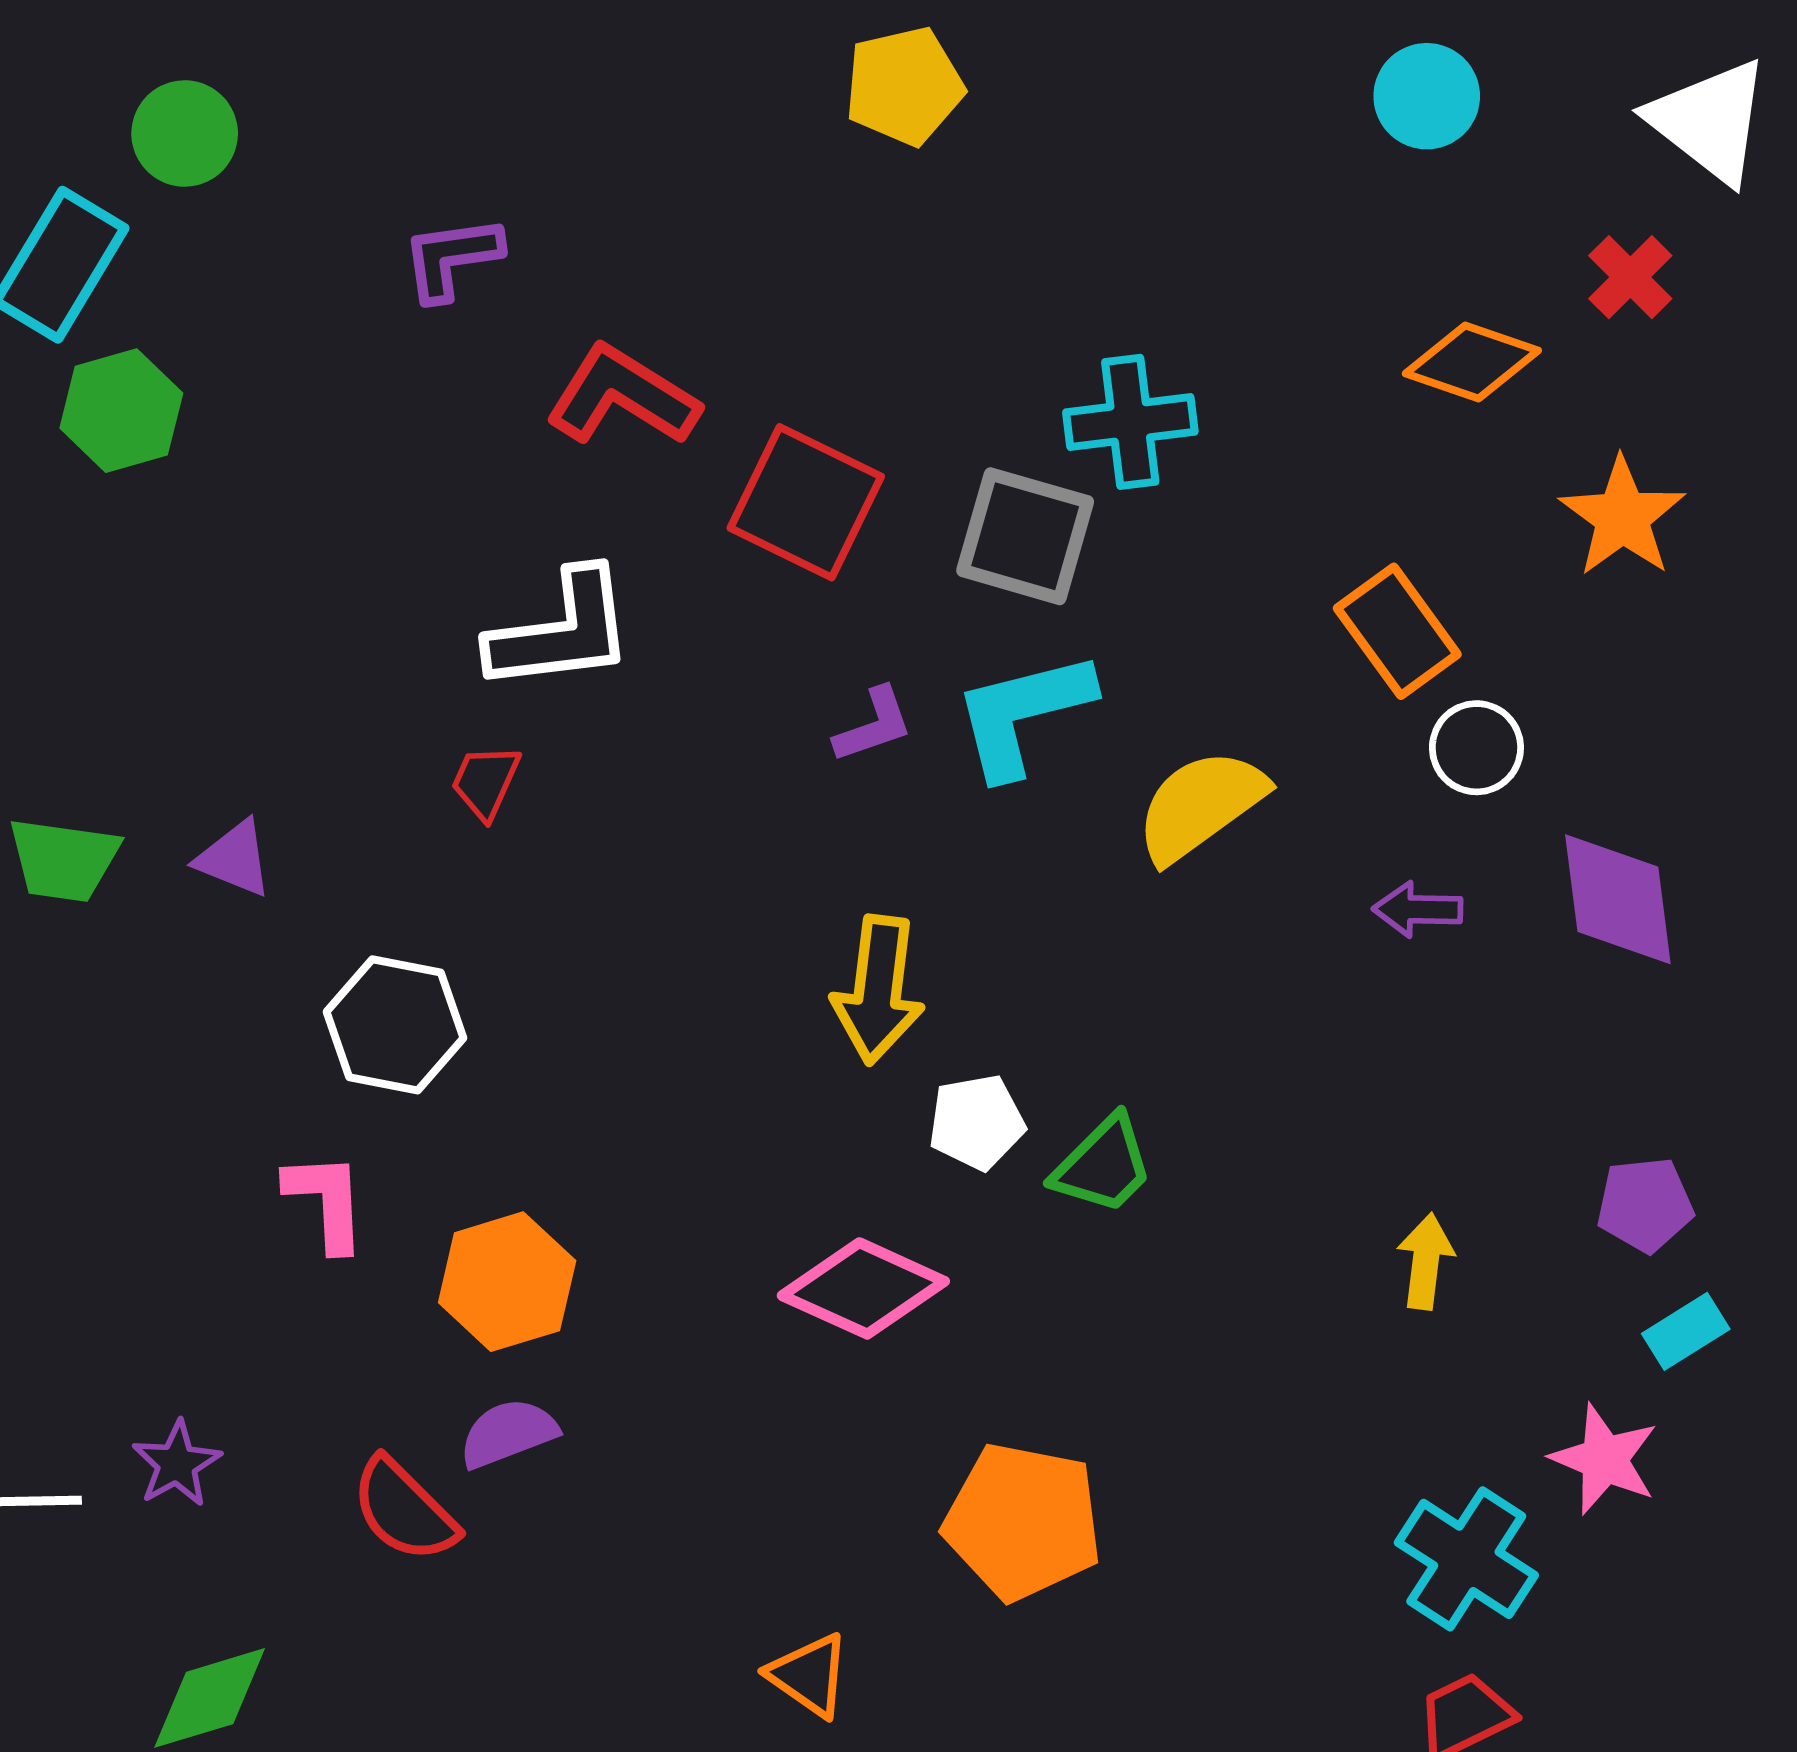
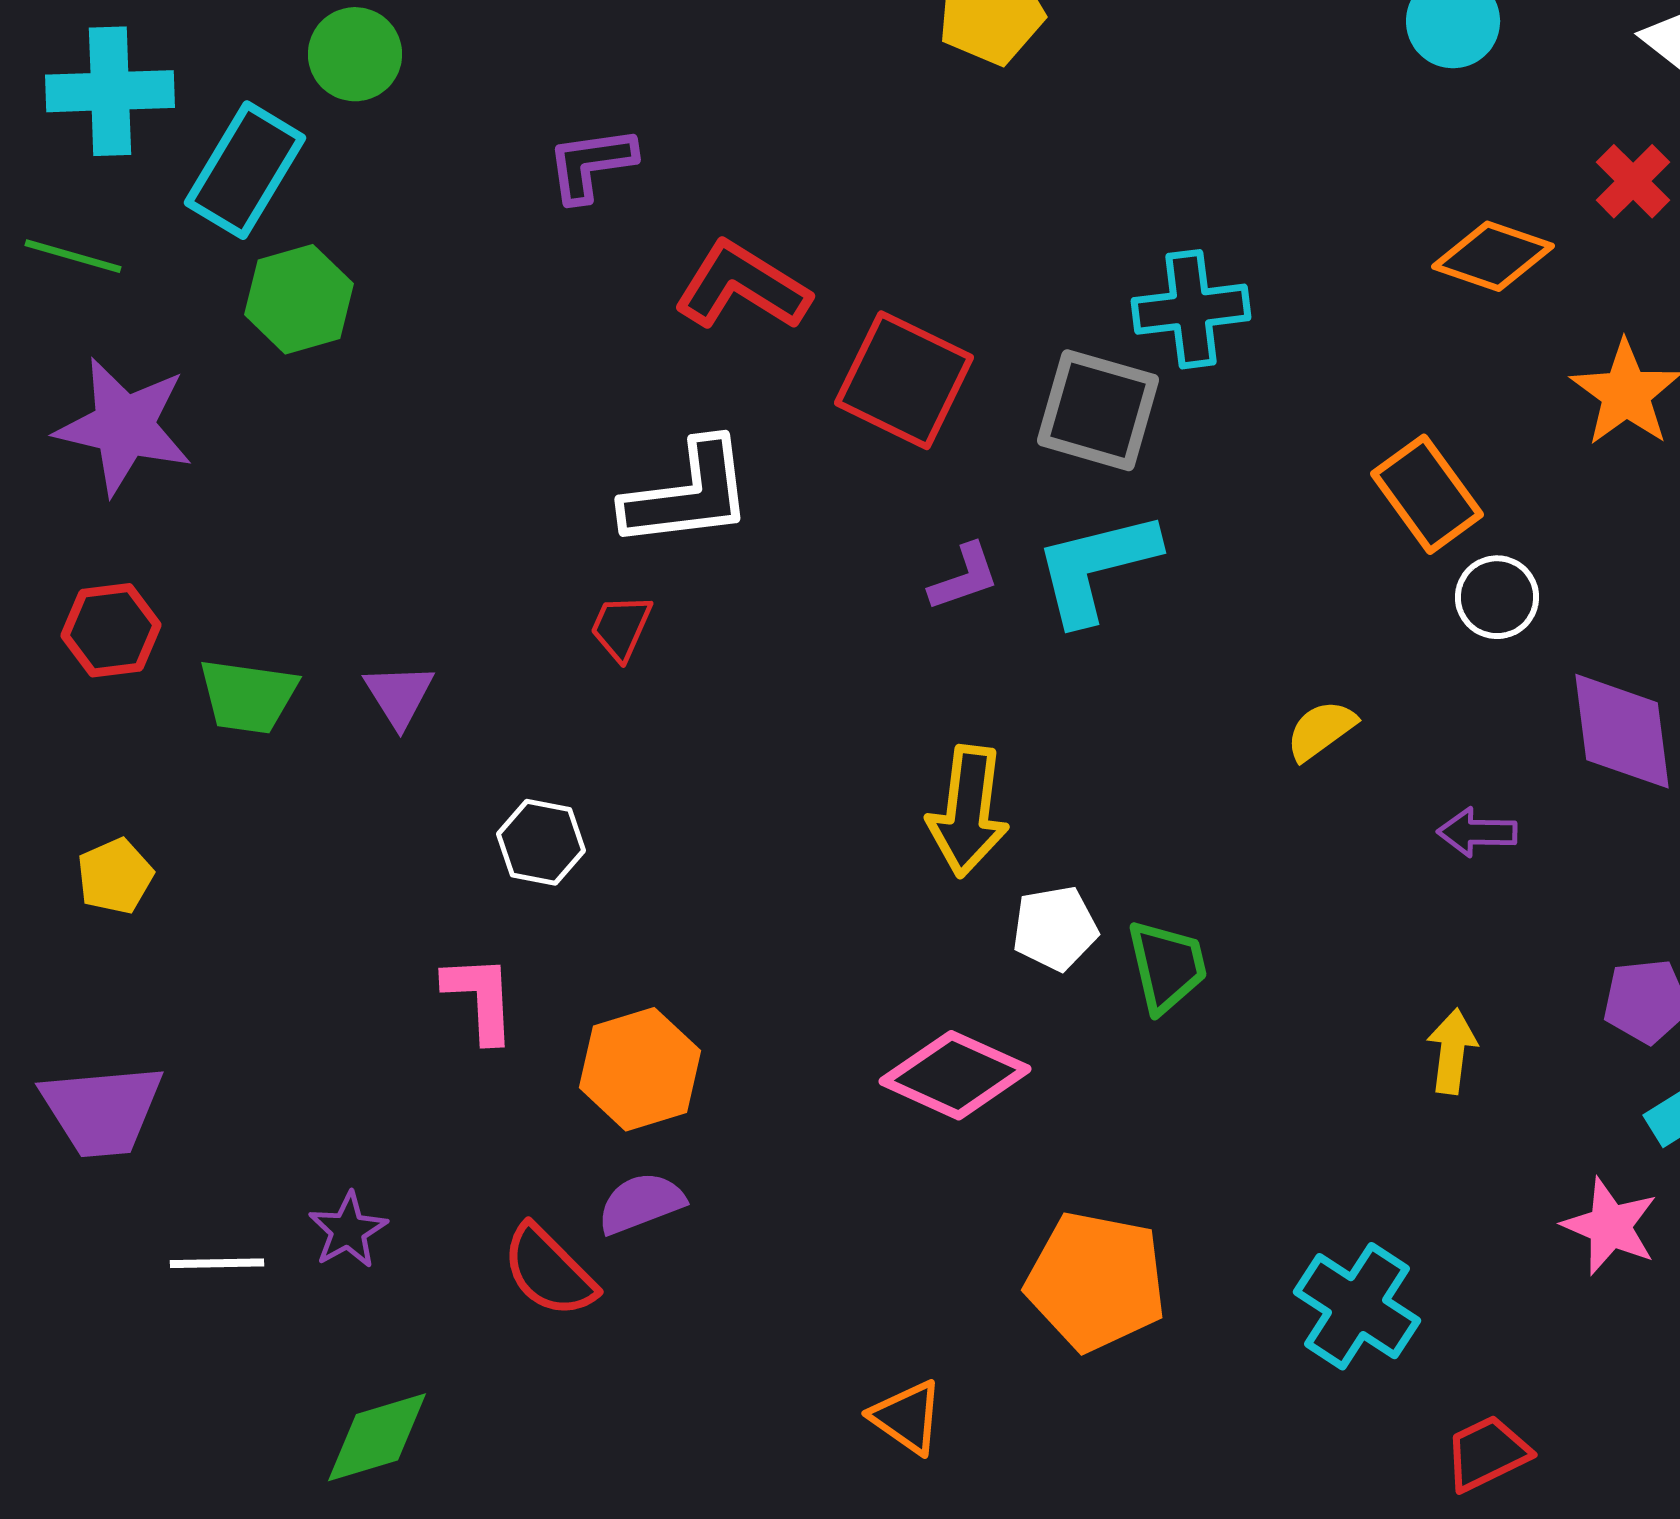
yellow semicircle: (1200, 805) -> (1321, 730), moved, size x0.6
purple triangle: (234, 859) -> (399, 695), turned 36
purple arrow: (1418, 909) -> (1477, 832), moved
white hexagon: (395, 1025) -> (541, 842), size x0.7
green trapezoid: (1103, 1165) -> (1167, 966), turned -58
cyan cross: (1466, 1559) -> (1357, 1306), moved

